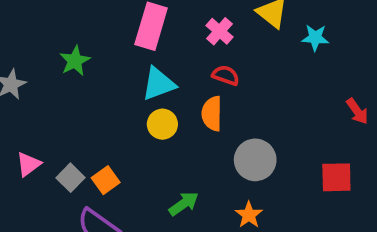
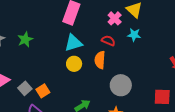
pink cross: (219, 31) -> (115, 18), moved
cyan star: (315, 38) -> (134, 35), moved
green star: (75, 61) -> (25, 39), moved

